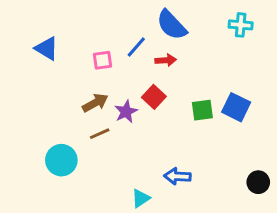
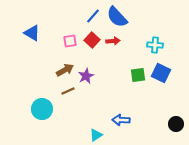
cyan cross: (241, 25) -> (155, 45), moved
blue line: (136, 47) -> (93, 16), moved
red square: (154, 97) -> (92, 40), moved

